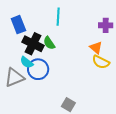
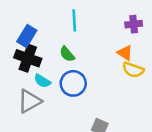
blue rectangle: (18, 25) -> (27, 36), turned 60
black cross: (33, 44) -> (28, 58), moved
blue circle: (38, 69) -> (73, 83), moved

